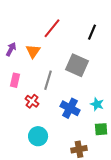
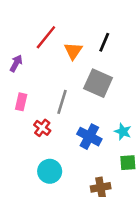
red line: (52, 28) -> (46, 37), moved
black line: (92, 32) -> (104, 42), moved
orange triangle: (33, 51) -> (73, 51), moved

